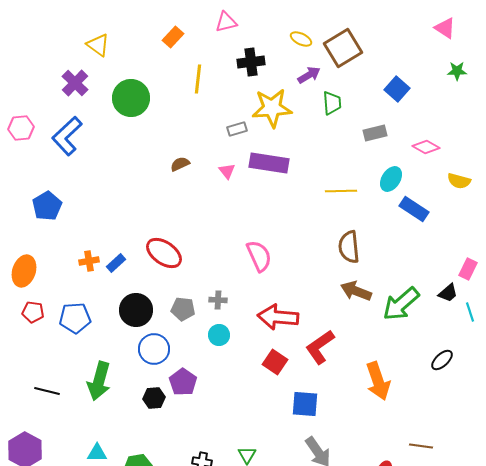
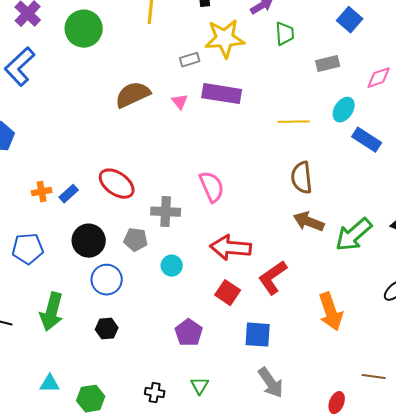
pink diamond: (426, 147) -> (379, 78), turned -48
brown semicircle: (180, 164) -> (133, 95), size x1.8
gray cross: (218, 300) -> (166, 212), moved, size x1.6
purple pentagon: (183, 382) -> (189, 333), moved

